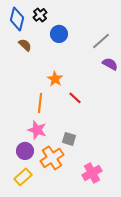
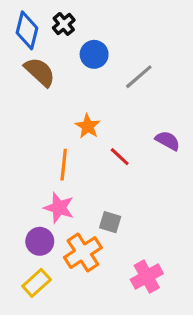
gray line: (101, 41) -> (139, 77), moved
brown semicircle: (25, 45) -> (40, 72), size x1.5
purple semicircle: (110, 64) -> (168, 141), moved

